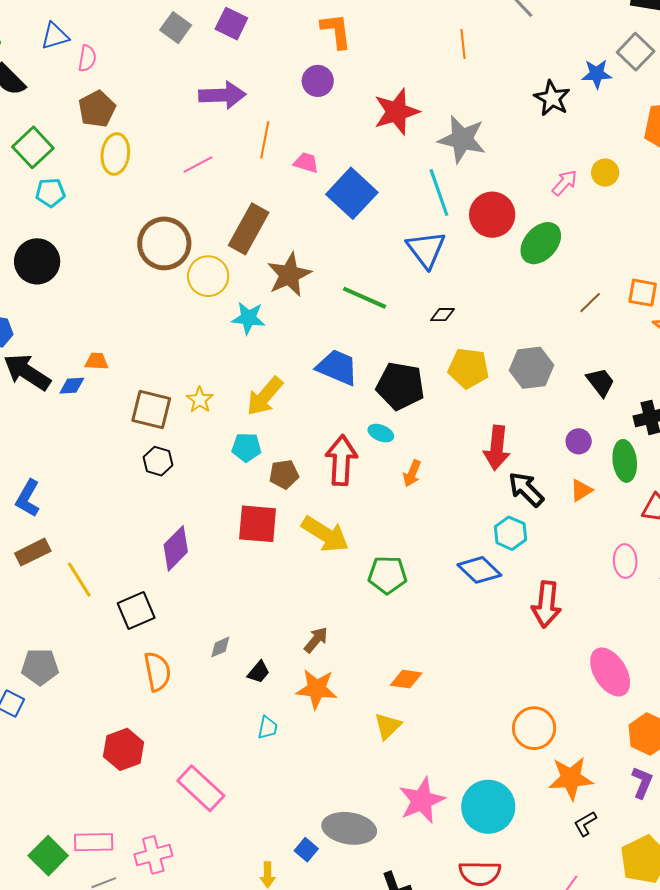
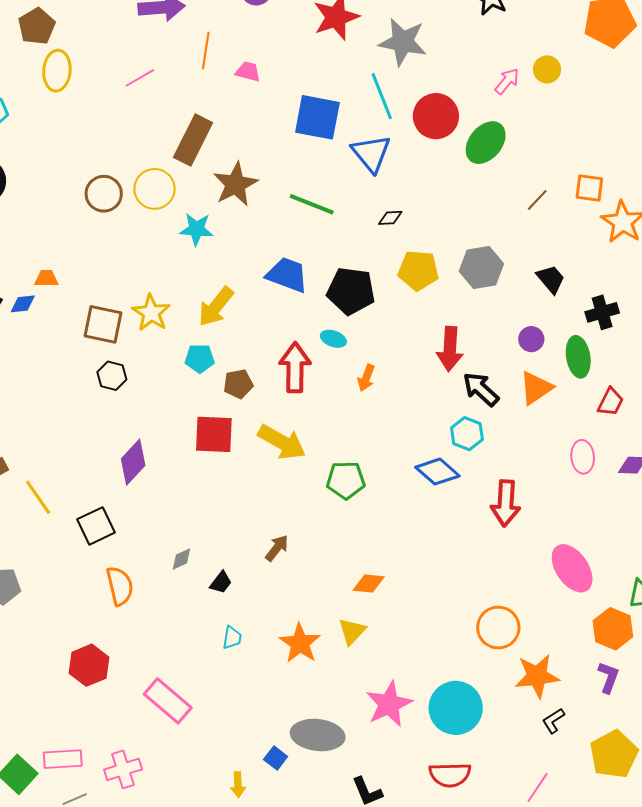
blue square: (352, 193) -> (317, 117), moved, turned -30
brown circle: (164, 243) -> (104, 194), moved, size x0.7
yellow star: (200, 400) -> (151, 313), size x1.4
orange triangle: (581, 490) -> (536, 388), size x1.5
orange star: (317, 689) -> (300, 643), moved, turned 30

